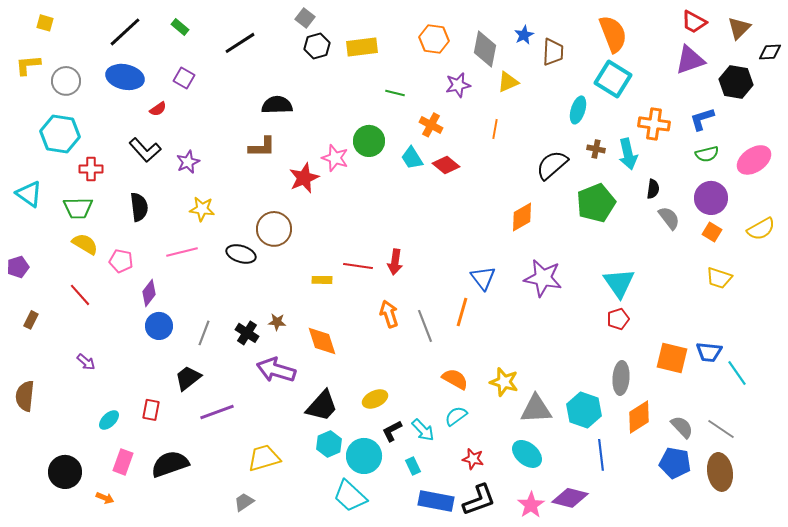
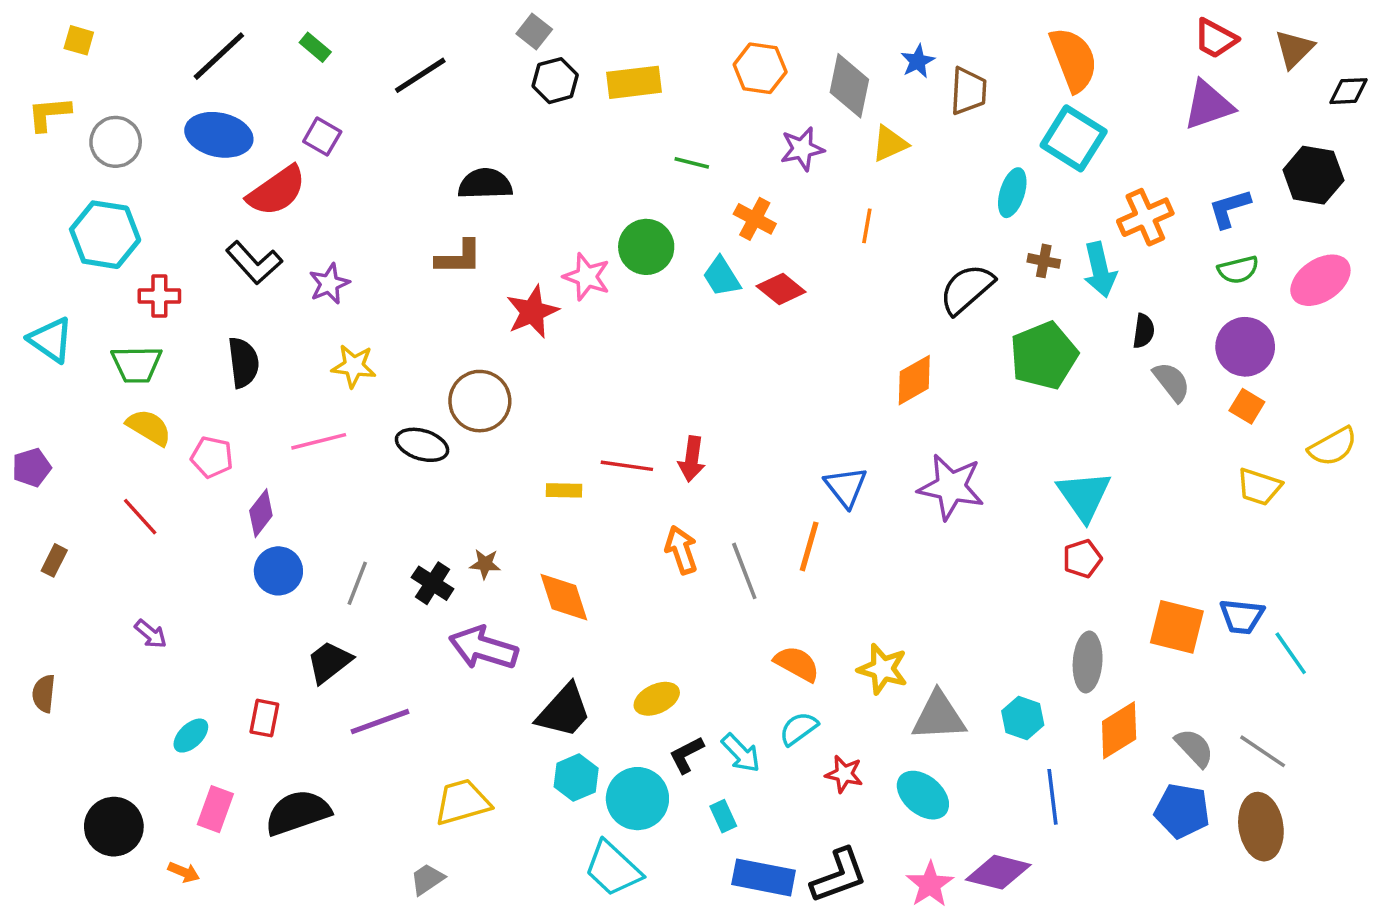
black hexagon: (736, 82) -> (1313, 175), moved
red semicircle: (158, 109) -> (277, 191), size x2.0
orange cross: (654, 124) -> (1145, 217), turned -32
yellow semicircle: (761, 229) -> (1333, 447), moved
brown semicircle: (25, 396) -> (44, 694), size x0.7
cyan hexagon: (584, 410) -> (1023, 718), size x0.7
red star: (473, 459) -> (844, 774), moved

